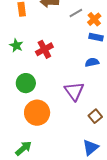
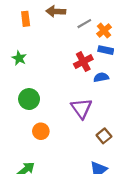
red cross: (44, 49) -> (83, 62), moved
orange circle: (37, 113) -> (41, 131), size x0.6

